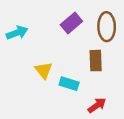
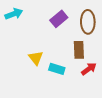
cyan arrow: (17, 33) -> (14, 14), moved
red arrow: (97, 105) -> (89, 69), moved

